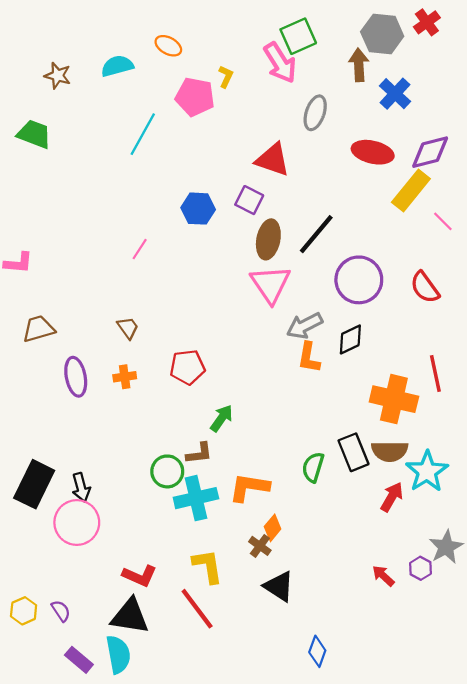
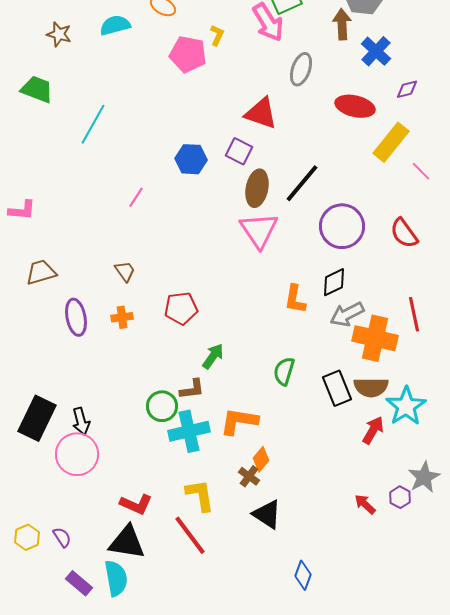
cyan line: (143, 134) -> (93, 124), moved
purple diamond: (430, 152) -> (407, 89), moved, size x0.6
gray arrow: (305, 326) -> (347, 314), moved
green semicircle: (313, 467) -> (284, 371), moved

